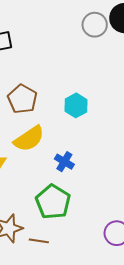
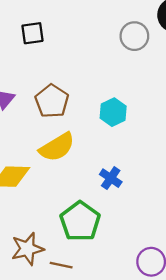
gray circle: (95, 25) -> (134, 36), moved
blue cross: (64, 162) -> (111, 178), moved

